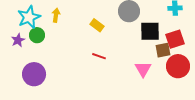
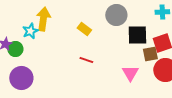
yellow arrow: (56, 15) -> (43, 19), size x1.6
cyan star: (29, 17) -> (30, 31), moved, size x0.7
green circle: (37, 35) -> (15, 49), moved

